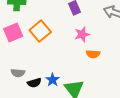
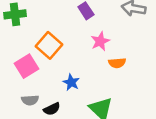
pink square: (13, 33) -> (26, 66), moved
blue star: (53, 80) -> (71, 82), moved

